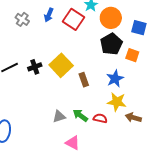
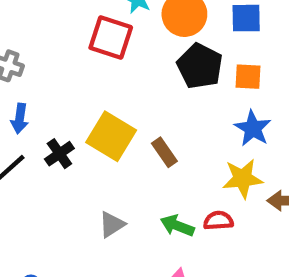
blue arrow: (49, 15) -> (20, 119), moved
blue star: (115, 79) -> (253, 128), moved
gray triangle: (59, 116) -> (112, 224), moved

